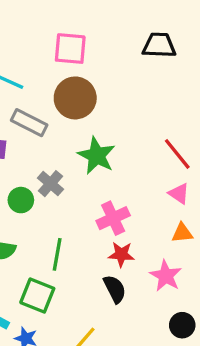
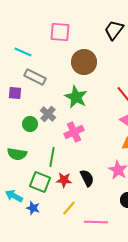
black trapezoid: (159, 45) -> (114, 30), turned -55
brown circle: (75, 98) -> (84, 62), moved
pink cross: (113, 218) -> (74, 132), moved
red star: (121, 254) -> (64, 180), moved

